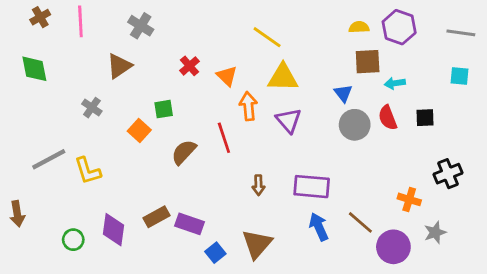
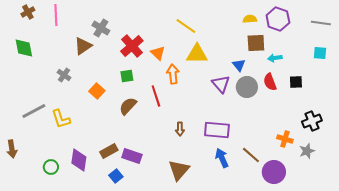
gray cross: (141, 26) -> (101, 28), moved
red cross: (190, 66) -> (132, 46), size x1.6
green square: (164, 109) -> (127, 76), moved
purple triangle: (289, 120) -> (221, 84), moved
gray star: (435, 232) -> (307, 151), moved
blue square: (215, 253) -> (116, 176), moved

